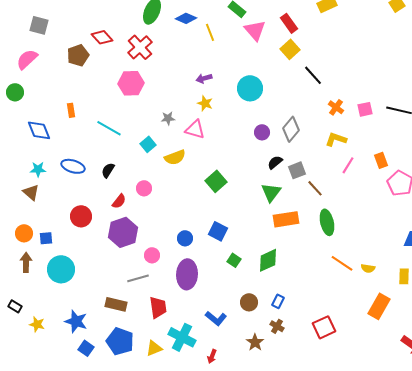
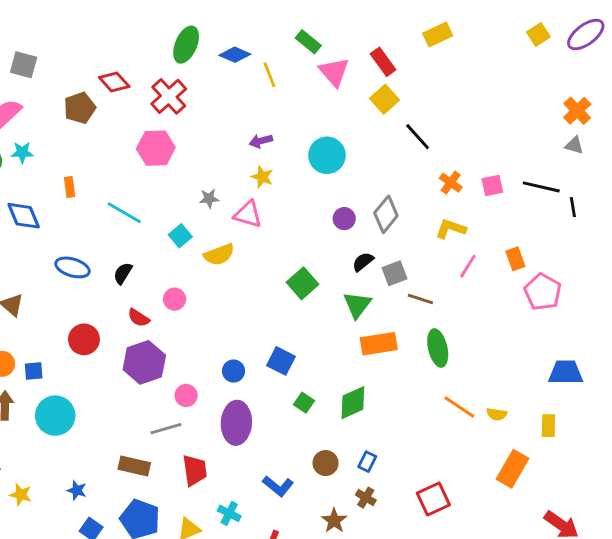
cyan star: (38, 169) -> (22, 152), moved
green square: (216, 181) -> (303, 283), moved
brown line: (315, 188) -> (420, 299), turned -30
red semicircle: (119, 201) -> (139, 318), turned 84
blue star: (76, 321) -> (77, 490), size x0.6
cyan cross: (182, 337) -> (229, 513), size x0.6

